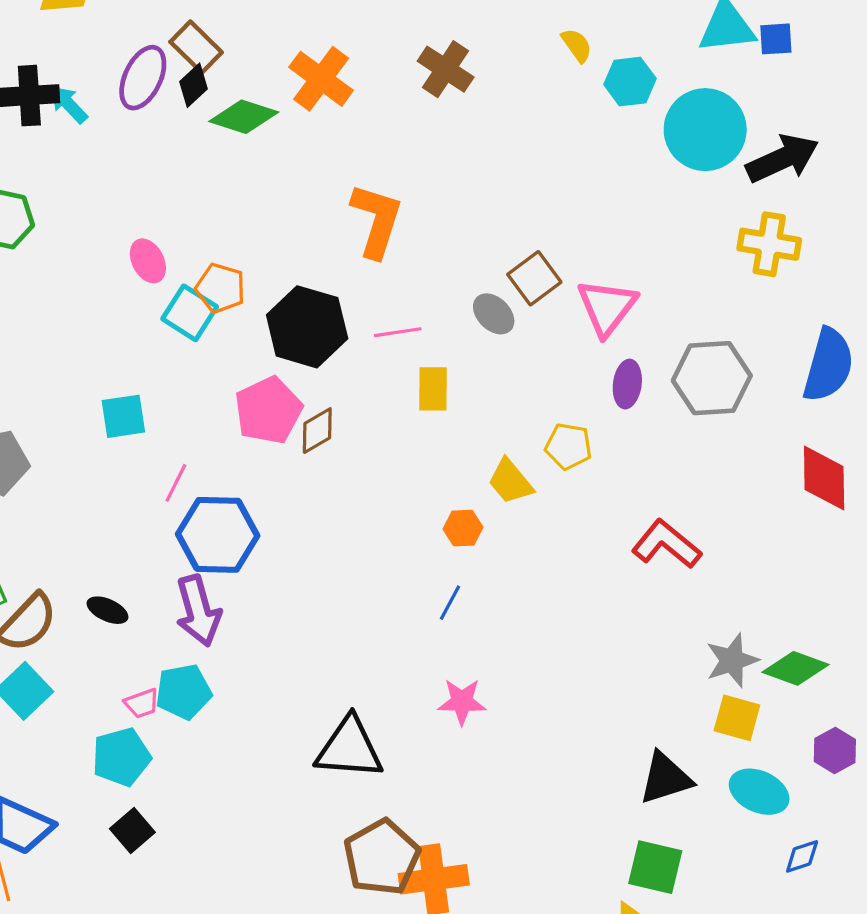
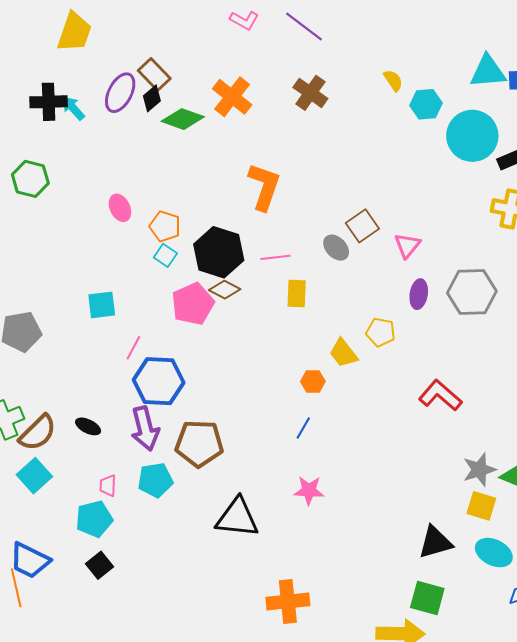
pink triangle: (607, 307) -> (407, 245), size x0.7
cyan square: (190, 313) -> (165, 255), moved, size x0.7
brown diamond: (317, 431) -> (225, 290), moved, turned 56
cyan pentagon: (184, 692) -> (155, 480), moved
pink trapezoid: (142, 703) -> (108, 486), turned 110
brown pentagon: (382, 857) -> (199, 443), moved, turned 30

